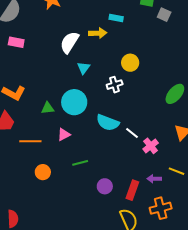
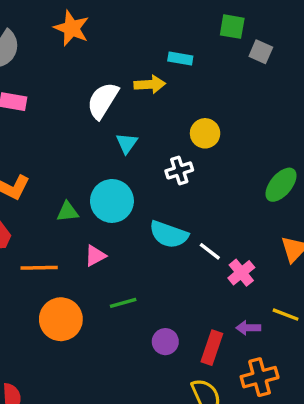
orange circle: (43, 172) -> (61, 319), size x1.6

